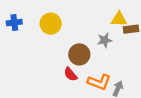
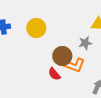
orange L-shape: (99, 82) -> (74, 65), moved

